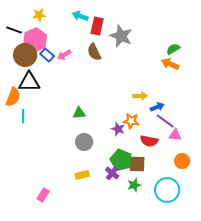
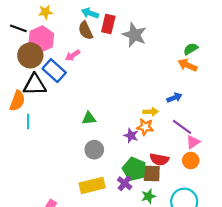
brown semicircle: (94, 52) -> (86, 30), moved
blue rectangle: (47, 55) -> (54, 71), moved, size x1.5
yellow arrow: (140, 96) -> (151, 112), moved
blue arrow: (157, 107) -> (174, 98), moved
pink triangle: (175, 135) -> (193, 142), turned -40
red semicircle: (149, 141) -> (159, 159), moved
orange circle: (182, 161) -> (191, 160), moved
yellow rectangle: (82, 175) -> (92, 185), size x1.6

